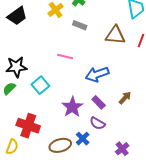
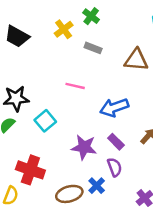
black trapezoid: (17, 16) -> (17, 36), turned 65
purple star: (72, 107) -> (84, 147), turned -30
purple semicircle: (97, 123) -> (115, 167), turned -140

